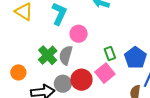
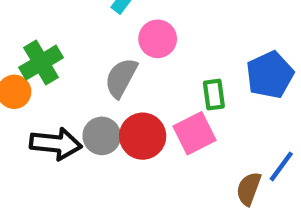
green cross: (48, 55) -> (41, 63), moved
blue pentagon: (135, 58) -> (270, 75), moved

